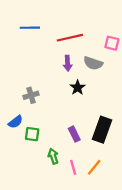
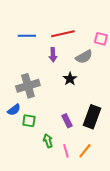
blue line: (30, 28) -> (27, 36), moved
purple arrow: (68, 63) -> (53, 55), moved
gray semicircle: (93, 63) -> (84, 57), turned -48
gray cross: (31, 95) -> (28, 86), size x1.6

